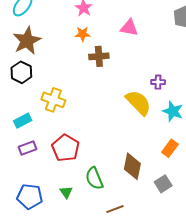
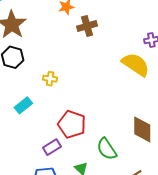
yellow cross: (53, 100) -> (50, 79), size x0.6
purple rectangle: (27, 148) -> (52, 147), moved

